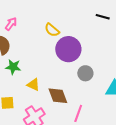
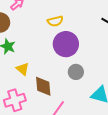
yellow semicircle: (52, 30) -> (55, 21), turned -70

